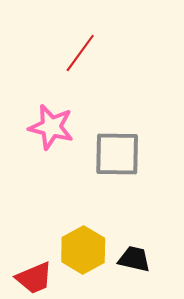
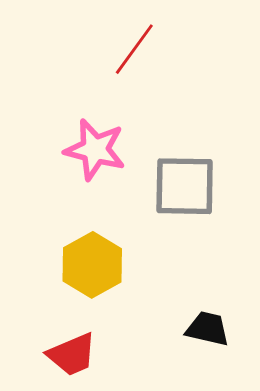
yellow hexagon: (83, 250) -> (92, 265), moved

